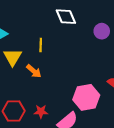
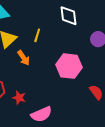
pink hexagon: (86, 97) -> (69, 66), moved

